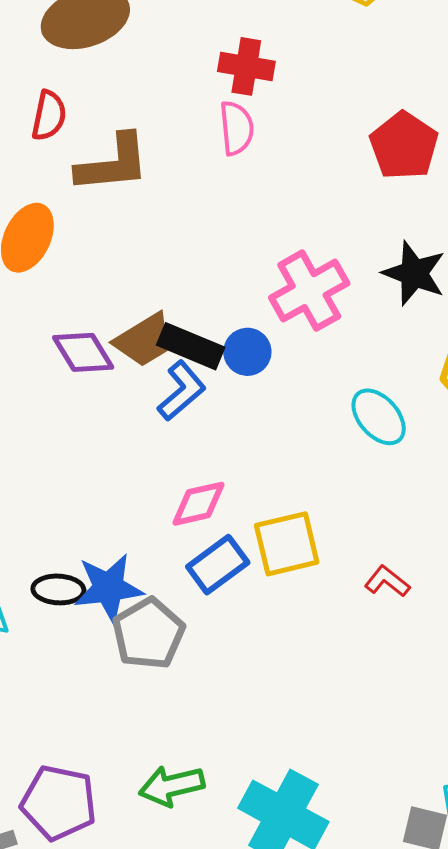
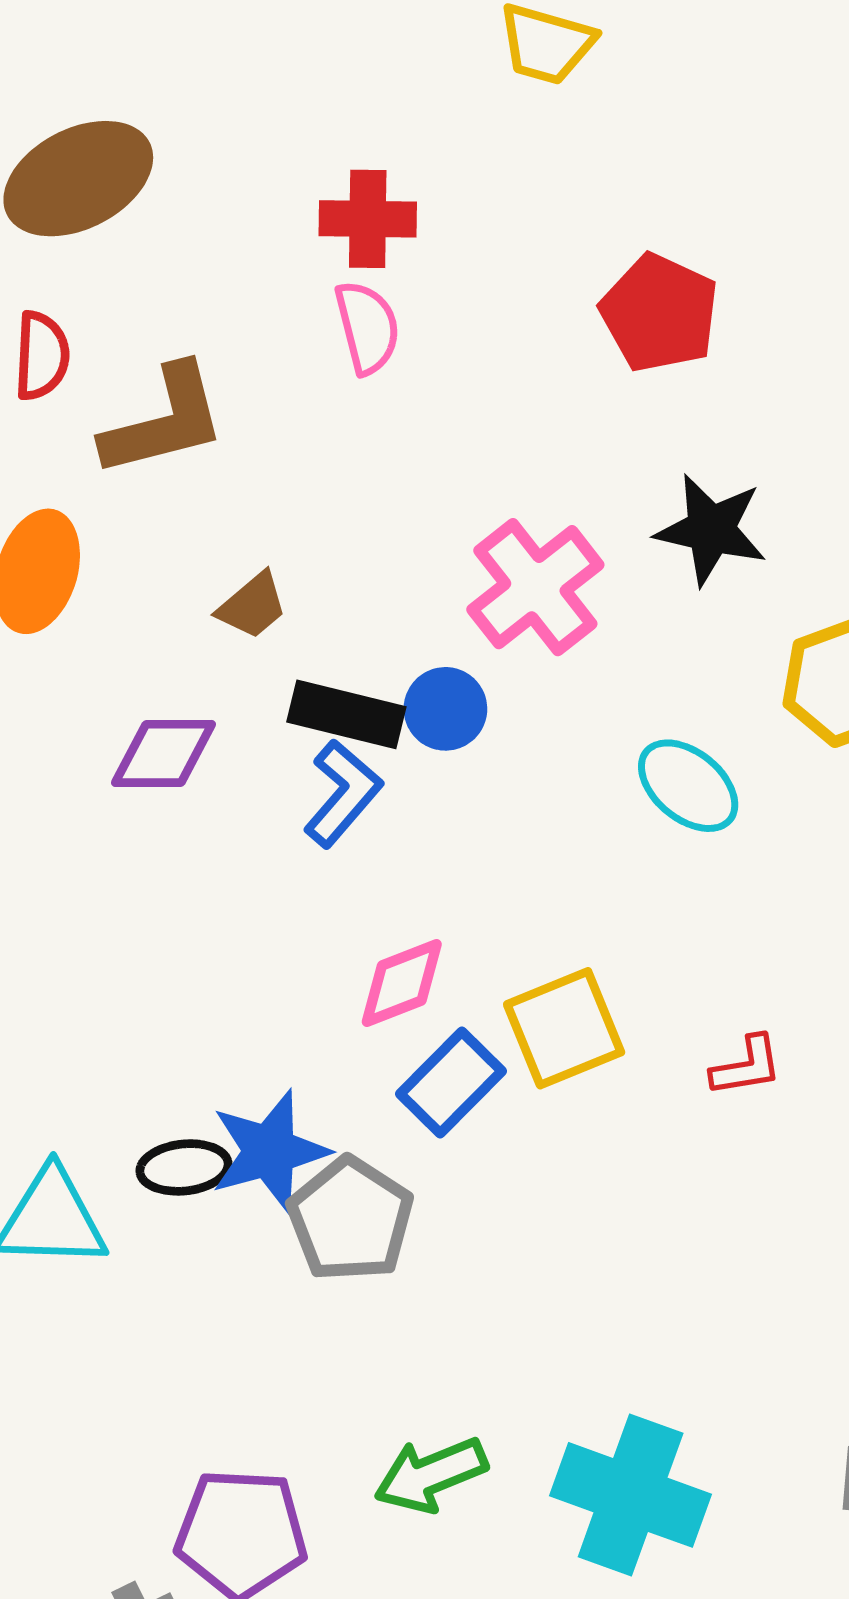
brown trapezoid: (144, 340) -> (252, 606), moved, size x0.7
purple diamond: (83, 352) -> (163, 753), turned -50
red L-shape: (387, 581) -> (747, 1066), turned 141

